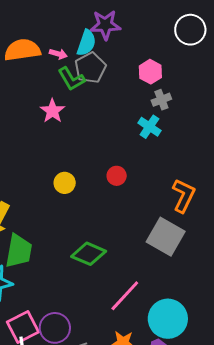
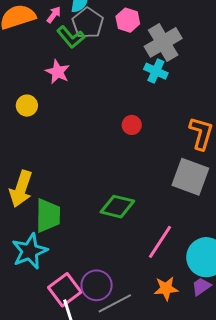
pink arrow: (58, 54) -> (54, 15), turned -60
pink hexagon: (150, 72) -> (128, 20), moved
gray cross: (161, 100) -> (163, 42), size x1.8
yellow circle: (65, 183) -> (27, 106), moved

